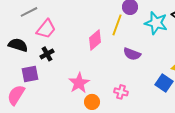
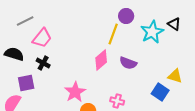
cyan star: (156, 23) -> (152, 32), turned 30
pink diamond: (95, 40) -> (101, 60), moved
black cross: (47, 54) -> (43, 63), turned -32

